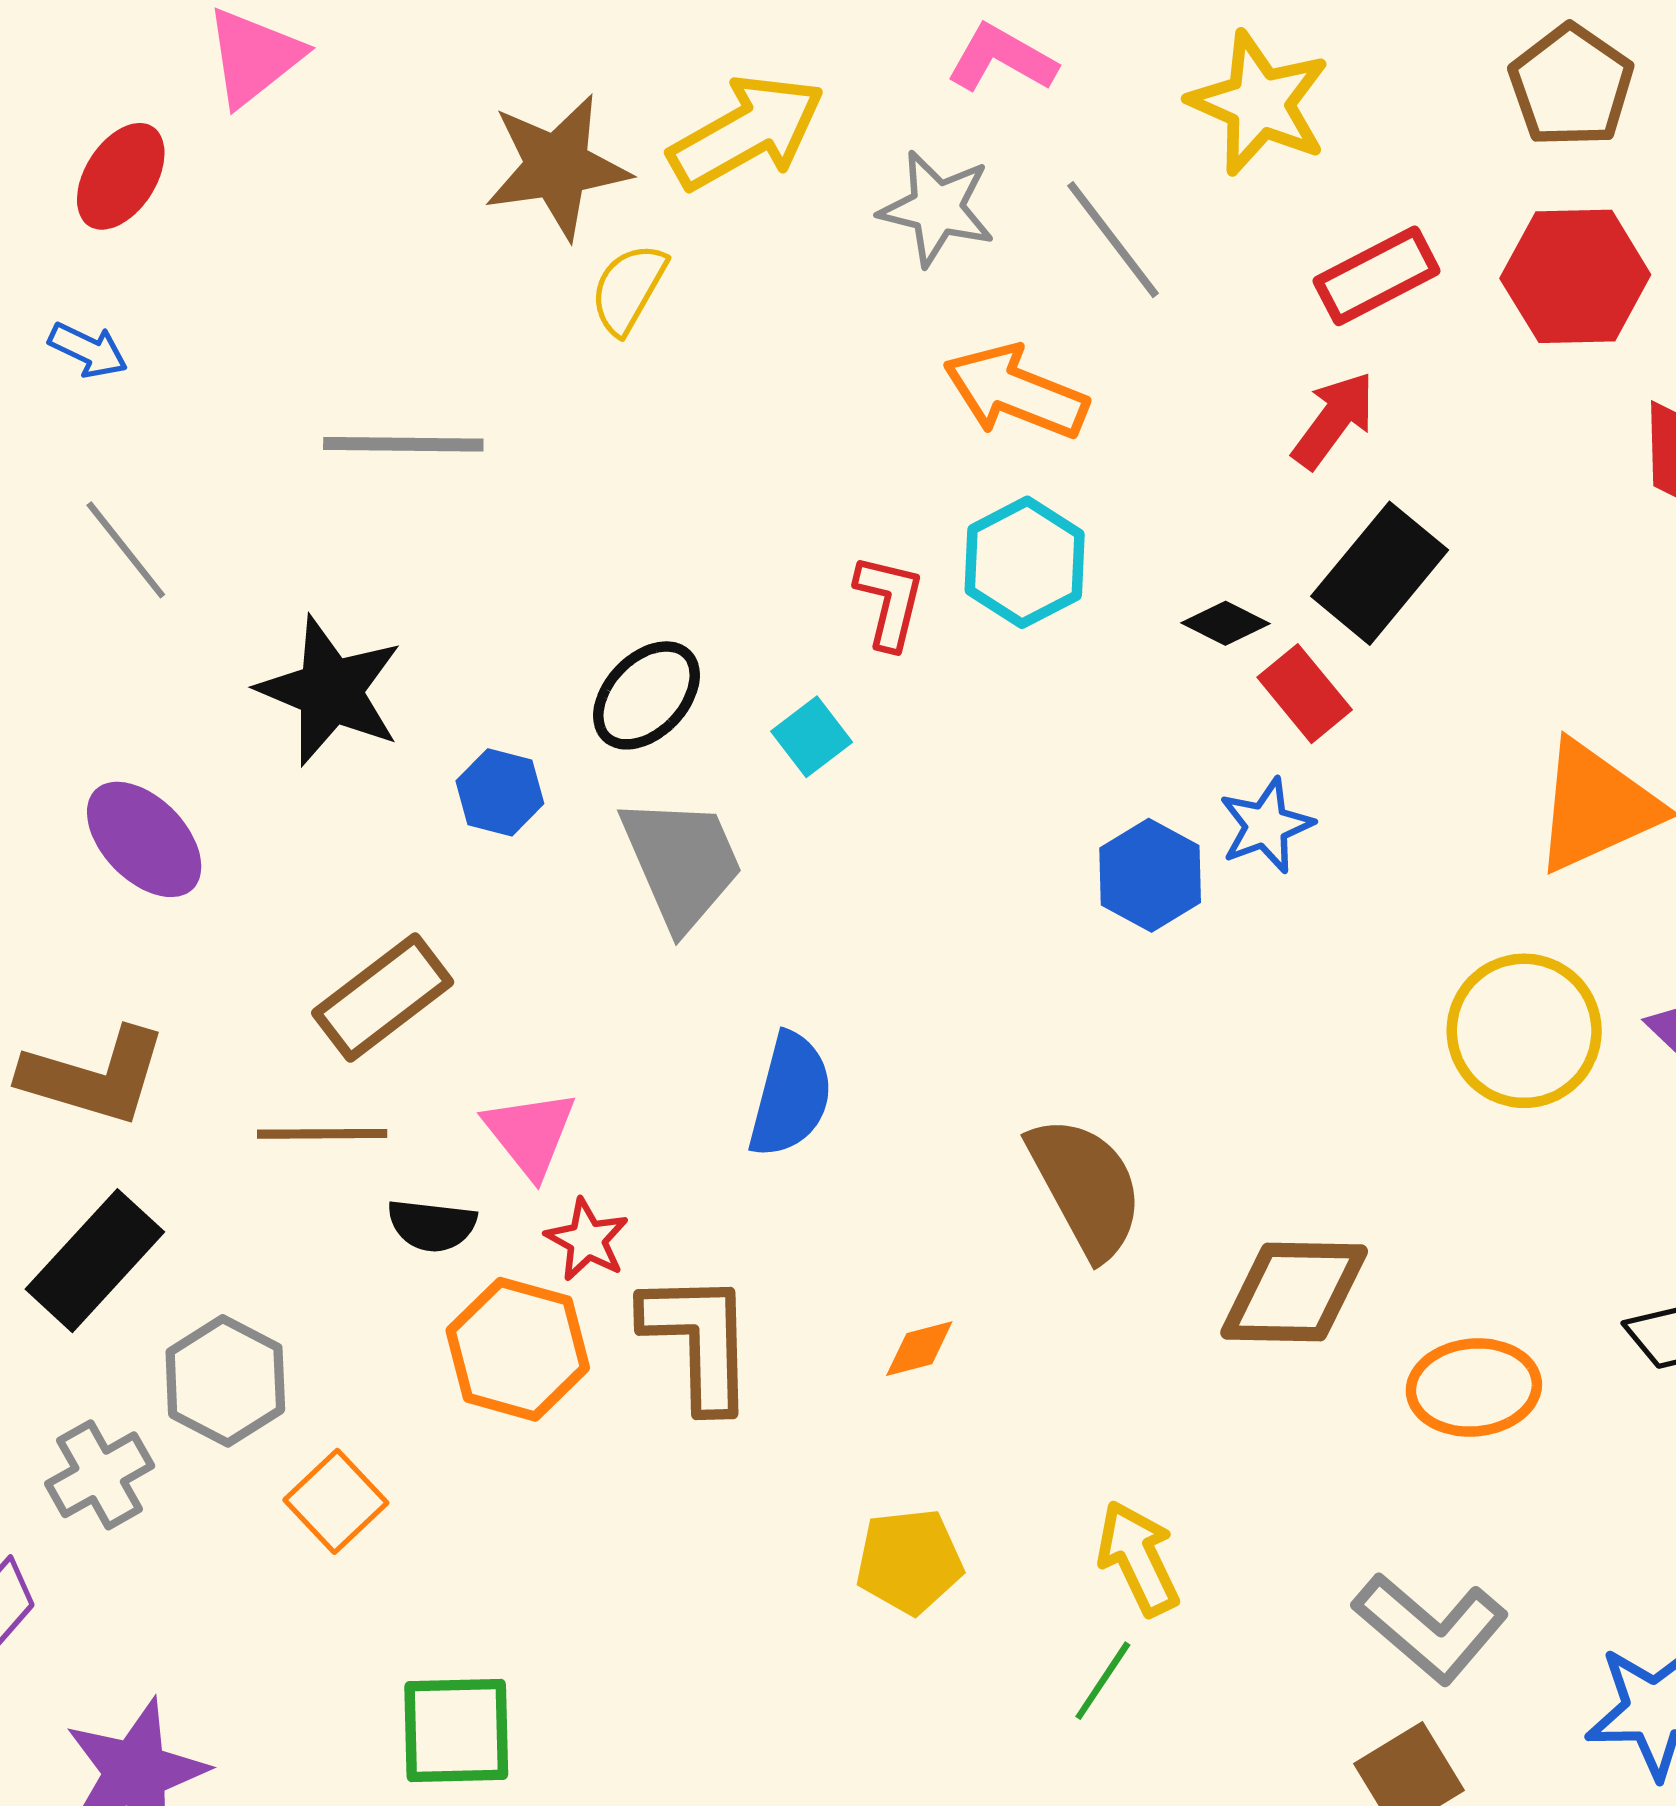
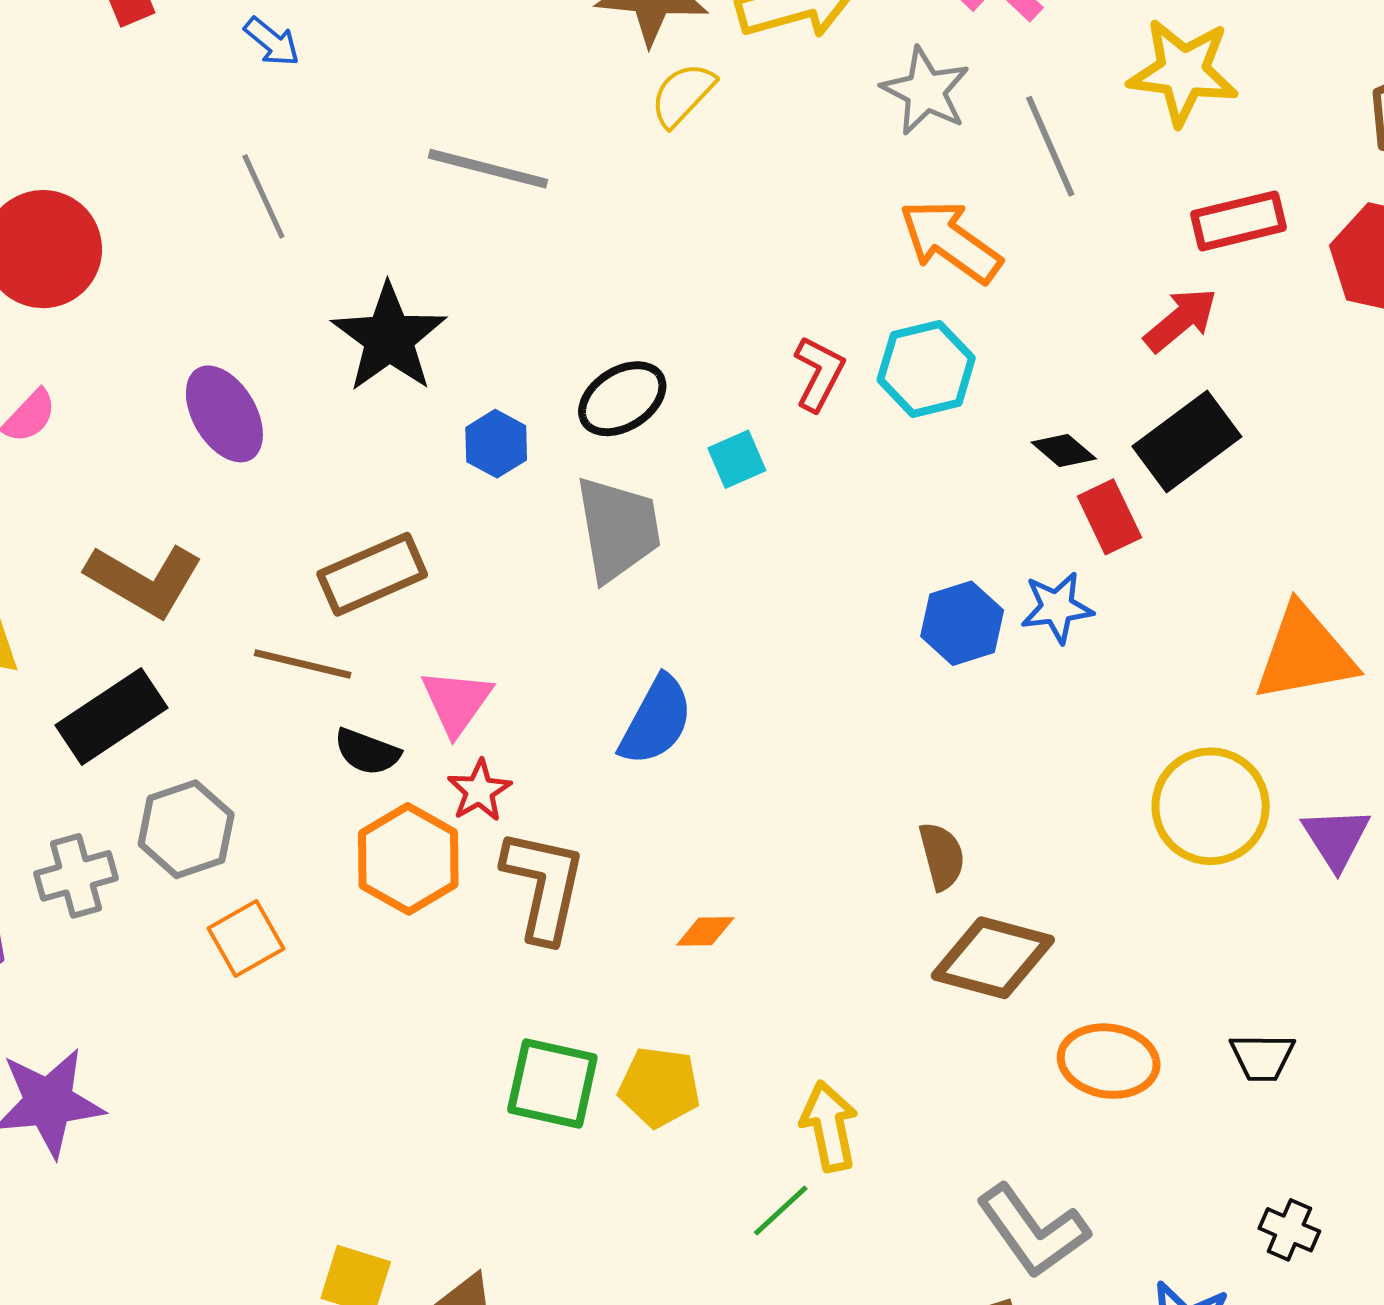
yellow star: (1259, 103) -> (1183, 72), turned -30
brown semicircle: (1086, 1187) -> (942, 856), moved, size x0.6
green square: (456, 1730) -> (552, 1083), moved

